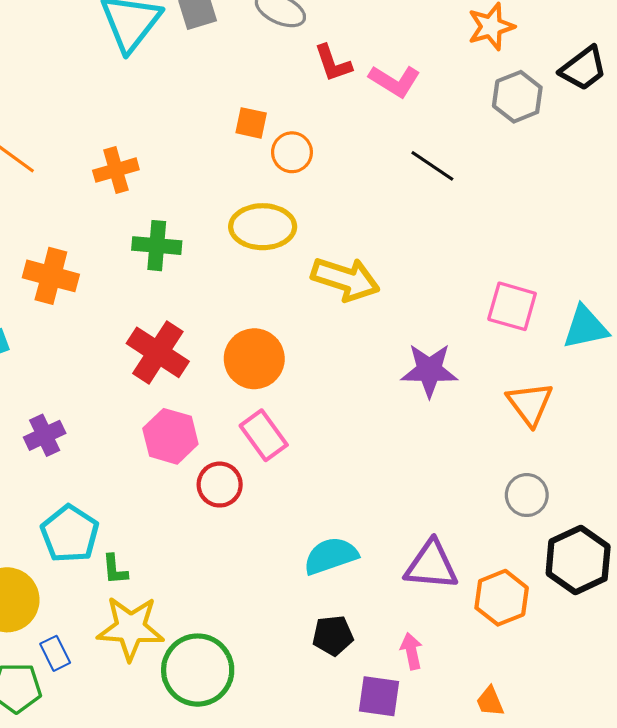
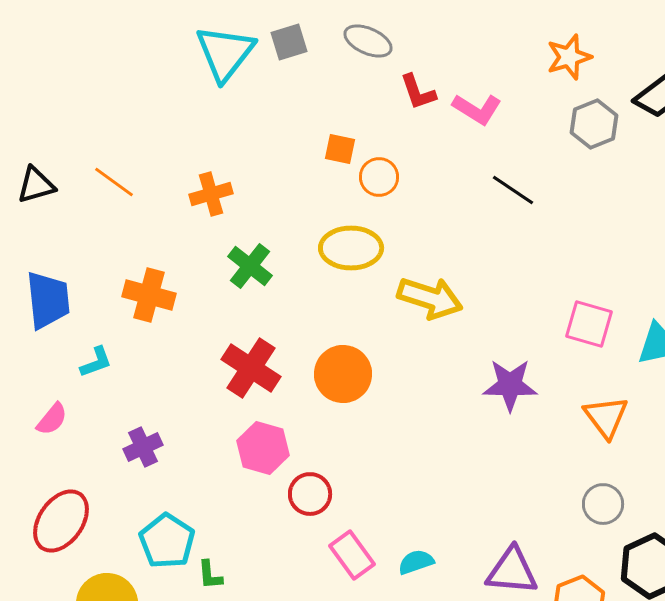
green cross: (157, 246) -> (250, 266), turned 33
pink rectangle: (264, 435) -> (352, 555), moved
cyan semicircle: (331, 556) -> (416, 562), size x0.7

